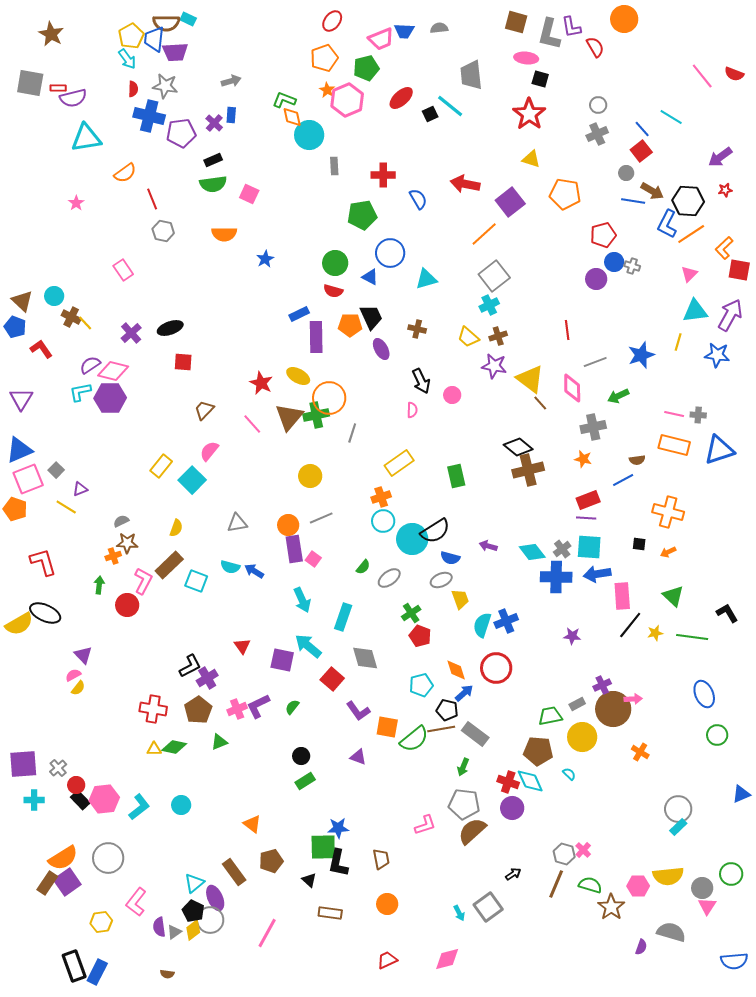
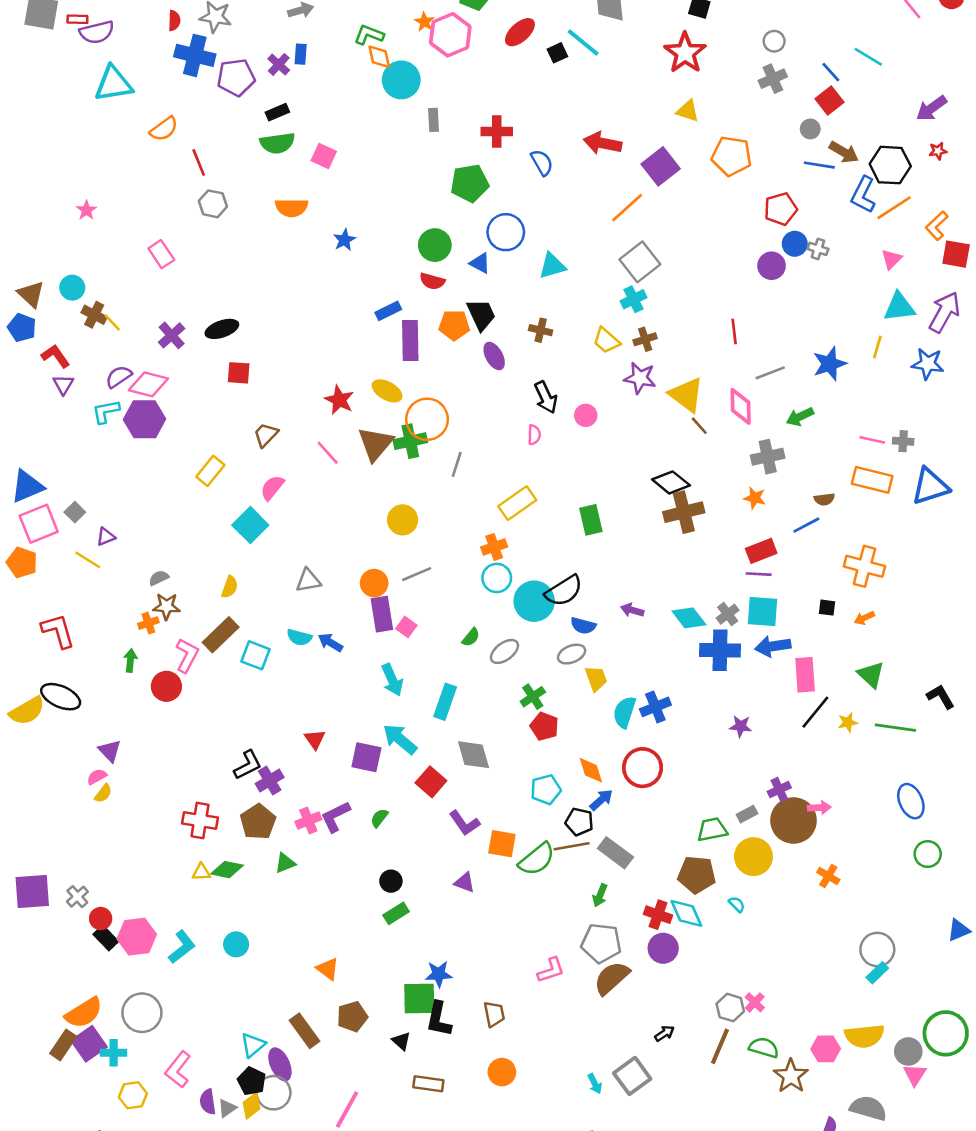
pink star: (76, 203) -> (86, 210), moved
purple triangle: (21, 399) -> (63, 384), moved, size x0.7
yellow rectangle: (161, 466) -> (210, 471), moved
cyan cross: (34, 800) -> (114, 1053), moved
green circle: (731, 874) -> (946, 1033), size x1.5

